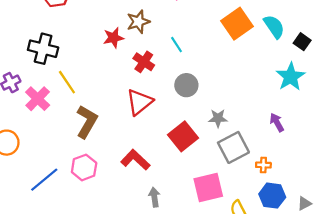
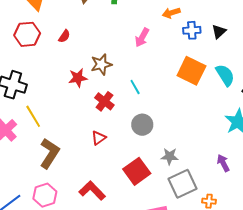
orange square: (237, 24) -> (191, 71), turned -32
red triangle: (139, 102) -> (99, 138), size x0.6

